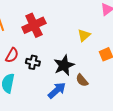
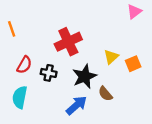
red cross: (34, 25) -> (68, 42), moved
yellow triangle: (84, 35) -> (111, 57), moved

